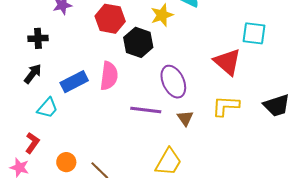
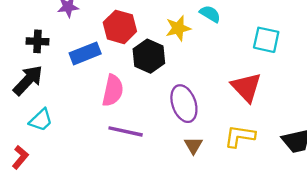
cyan square: (254, 33) -> (266, 40), moved
black arrow: (33, 74) -> (28, 80), size x1.4
blue rectangle: (74, 82) -> (85, 53), moved
purple line: (146, 110) -> (126, 131), moved

